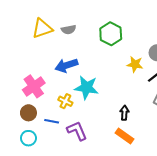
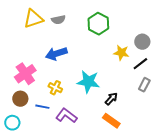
cyan star: (86, 88) -> (88, 82), moved
black arrow: (124, 113) -> (111, 99), turned 40
purple L-shape: (77, 131) -> (66, 116), turned -30
cyan circle: (28, 138) -> (12, 123), moved

